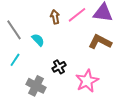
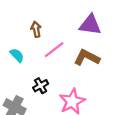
pink line: (77, 15) -> (54, 50), moved

